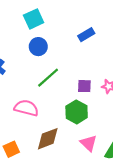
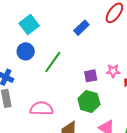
blue circle: (38, 47) -> (26, 51), moved
green line: (48, 78) -> (53, 62), moved

